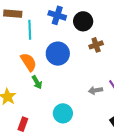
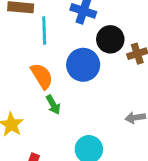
black circle: (83, 21) -> (110, 39), moved

